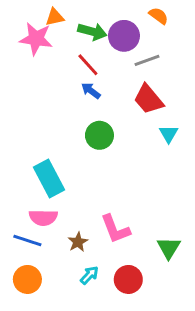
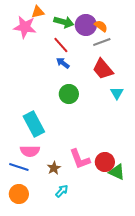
orange semicircle: (159, 16) -> (101, 26), moved
green triangle: (169, 248) -> (117, 172), turned -36
red circle: (128, 279) -> (105, 162), moved

